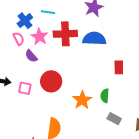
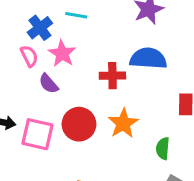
red cross: (65, 34) -> (112, 76), moved, size x0.7
pink square: (25, 88) -> (37, 134), size x1.5
orange star: (82, 100) -> (123, 123), moved

